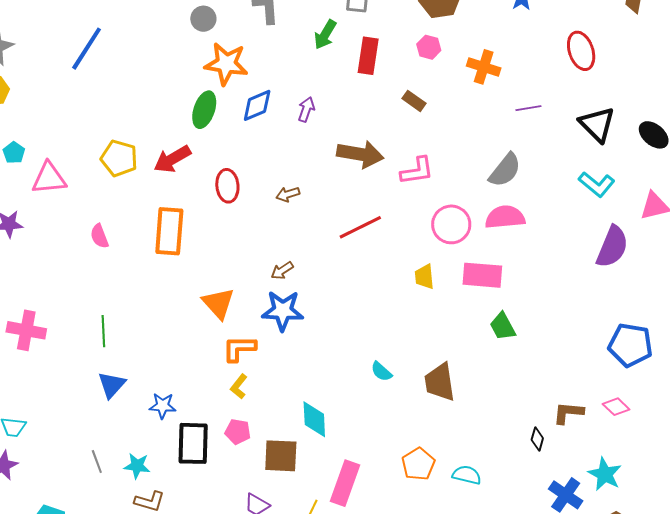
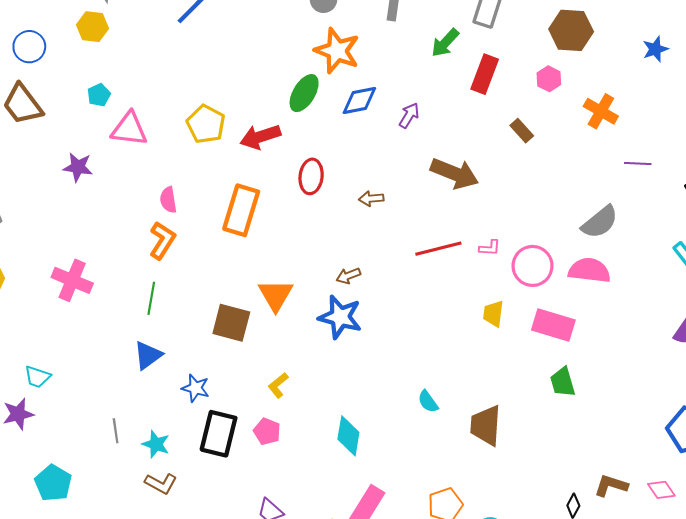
pink L-shape: (417, 171) -> (490, 248), moved, size x0.6
orange L-shape: (239, 348) -> (162, 240), moved, turned 111
brown square: (281, 456) -> (231, 323), moved

